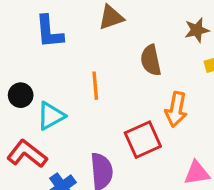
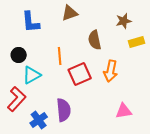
black circle: (21, 95) -> (19, 55), moved
red square: (143, 140) -> (80, 74), moved
red L-shape: (27, 154) -> (17, 99), turned 95

